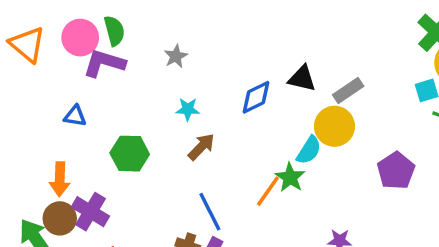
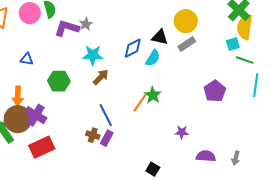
purple L-shape: (104, 63) -> (67, 28), moved
cyan star: (188, 109) -> (93, 55), size x1.5
yellow circle: (334, 126) -> (186, 21), moved
cyan semicircle: (309, 150) -> (153, 58), moved
brown circle: (60, 218) -> (18, 119), size x1.4

